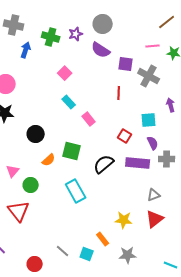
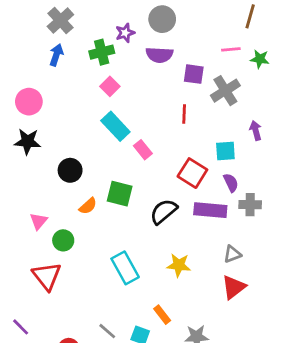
brown line: (167, 22) -> (250, 16), turned -36
gray cross: (14, 25) -> (60, 21), moved, turned 36
green cross: (51, 37) -> (102, 52), moved, turned -30
purple semicircle: (101, 50) -> (159, 55), turned -30
gray cross: (149, 76) -> (225, 91), turned 30
cyan rectangle: (69, 102) -> (115, 126), size x1.5
red square: (125, 136) -> (192, 173), size x1.5
cyan rectangle: (76, 191) -> (125, 268), moved
yellow star: (124, 220) -> (179, 265), moved

